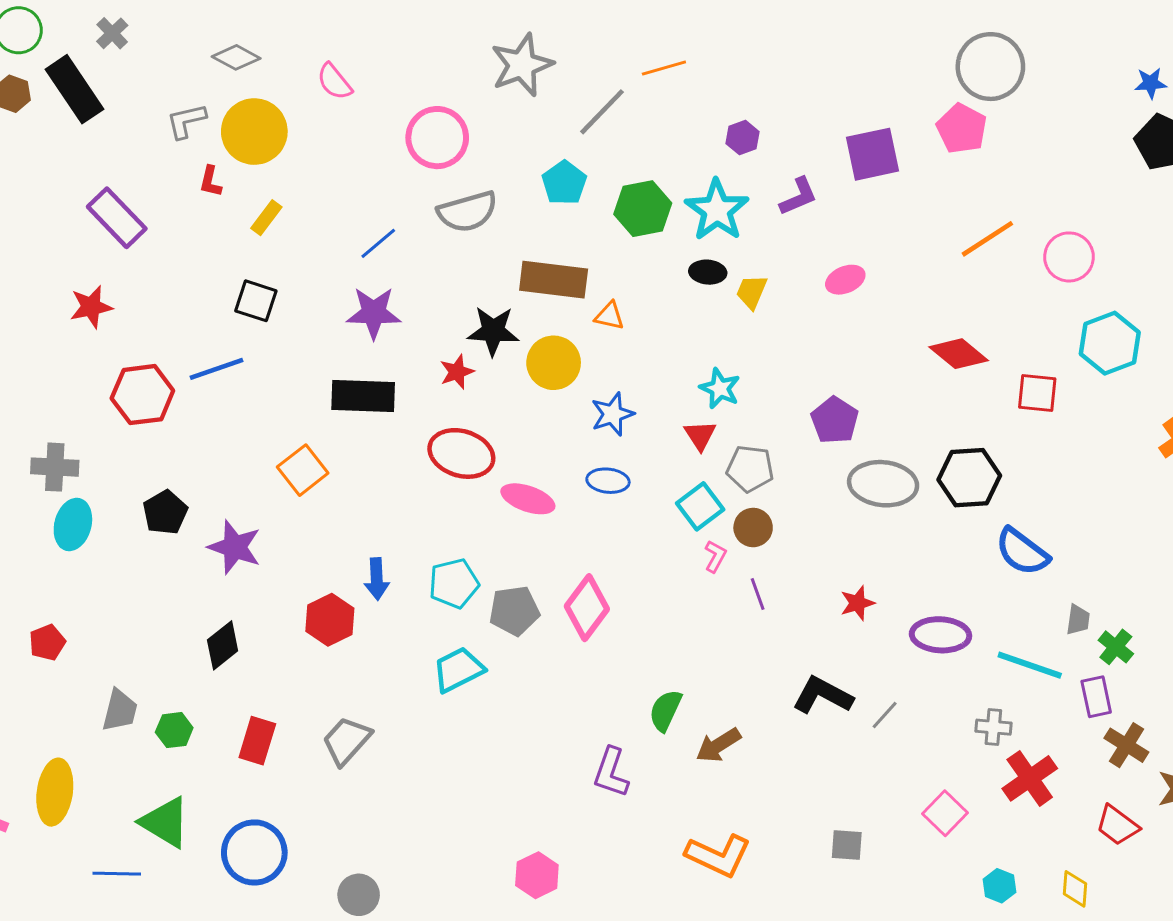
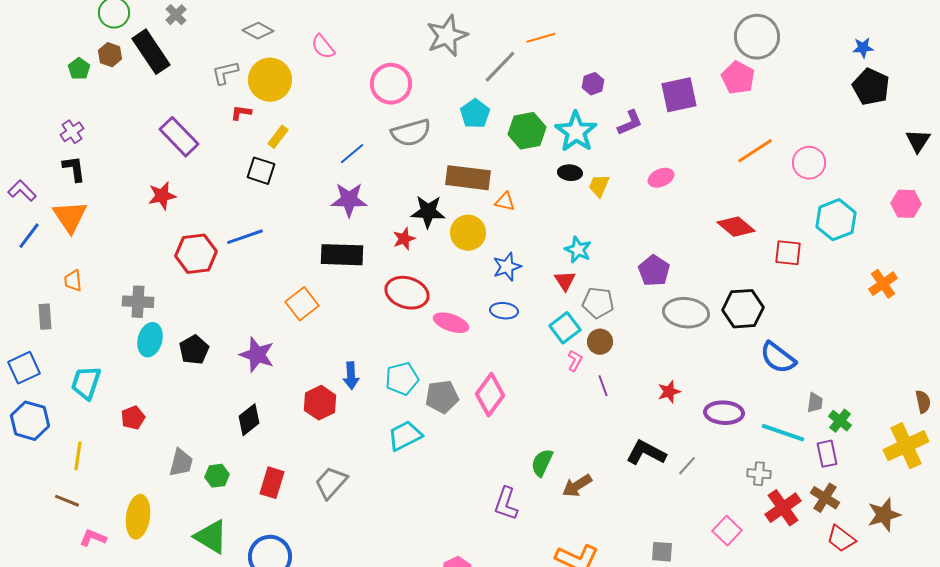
red L-shape: (210, 181) -> (241, 113), turned 85
black square: (256, 301) -> (261, 171), moved
black pentagon: (165, 512) -> (194, 350), moved
brown cross: (1126, 745) -> (825, 498), moved

